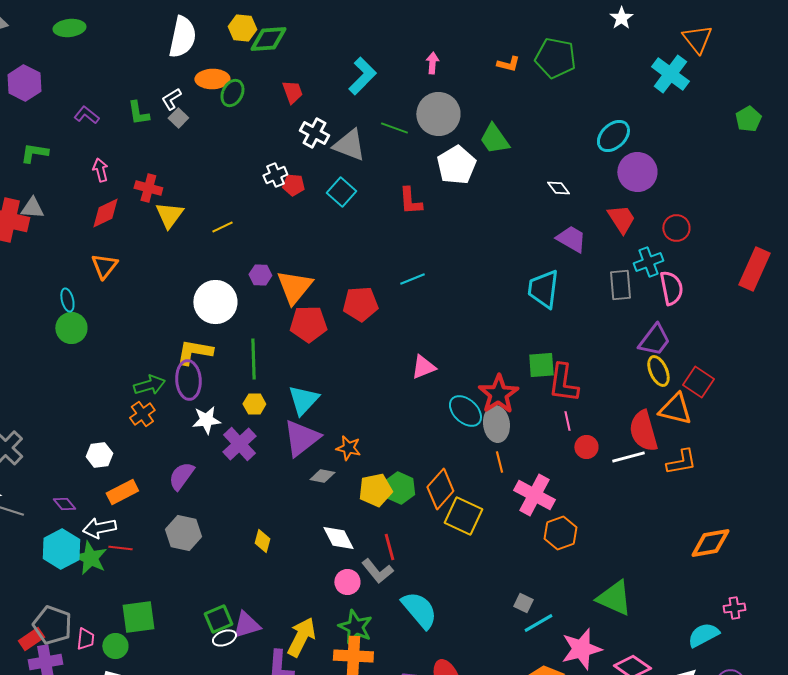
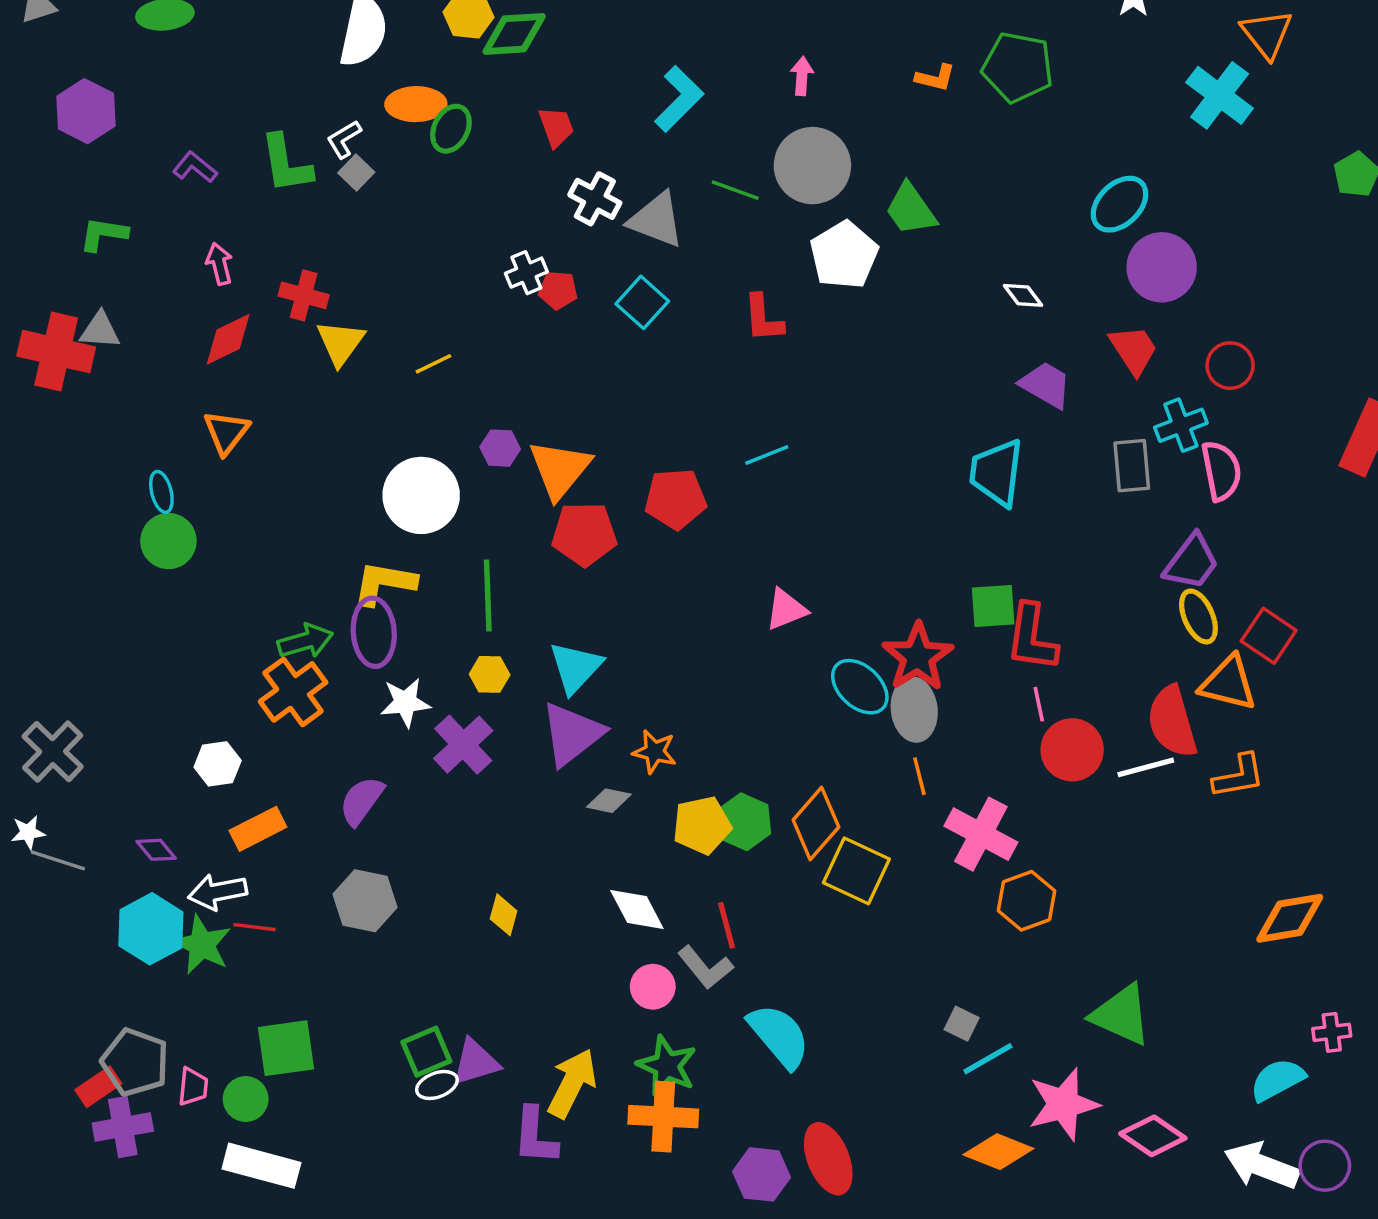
green L-shape: (138, 113) -> (286, 164), size x1.4
orange cross: (142, 414) -> (293, 692), size x1.5
red circle: (586, 447) -> (1072, 750), size x1.5

